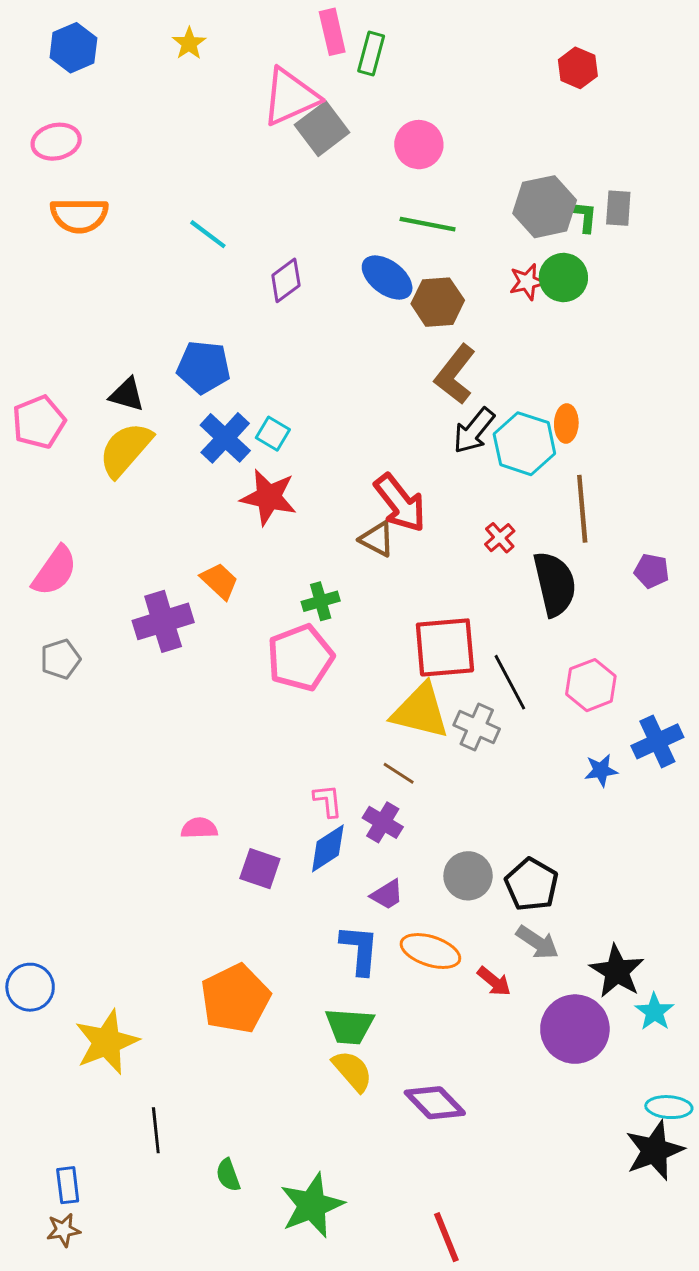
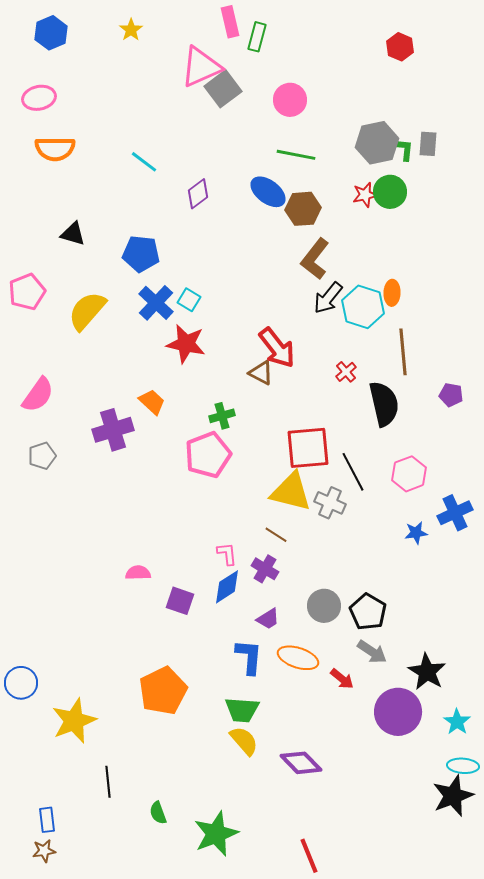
black triangle: (127, 395) -> (73, 234), moved
cyan star: (654, 1012) -> (457, 722), moved

